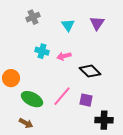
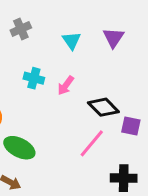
pink arrow: (64, 56) -> (66, 85), turned -40
pink line: (62, 96) -> (92, 143), moved
purple square: (86, 100) -> (131, 126), moved

